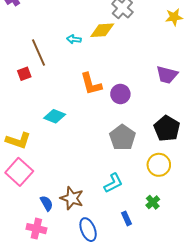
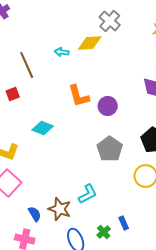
red square: (24, 74) -> (13, 94), moved
cyan L-shape: (113, 183) -> (88, 194), moved
green cross: (153, 202) -> (104, 232), moved
blue rectangle: (126, 218) -> (124, 223), moved

